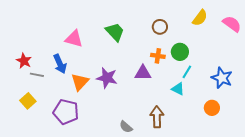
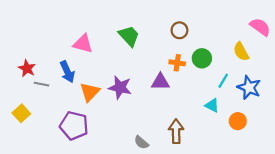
yellow semicircle: (200, 18) -> (241, 52), moved, turned 114
cyan line: (187, 72) -> (223, 81), moved
cyan triangle: (178, 89) -> (212, 105), moved
yellow square: (28, 101) -> (21, 113), moved

